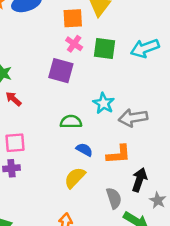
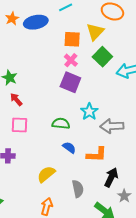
green square: (105, 48) -> (102, 57), moved, turned 30
purple square: (61, 71) -> (70, 82), moved
pink square: (15, 143) -> (19, 125), moved
yellow semicircle: (75, 178) -> (46, 174), moved
gray semicircle: (114, 198) -> (78, 189), moved

